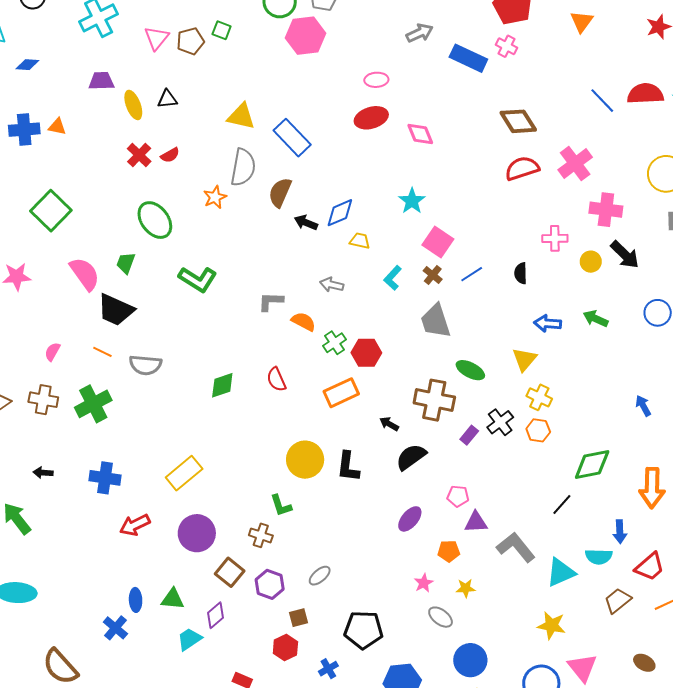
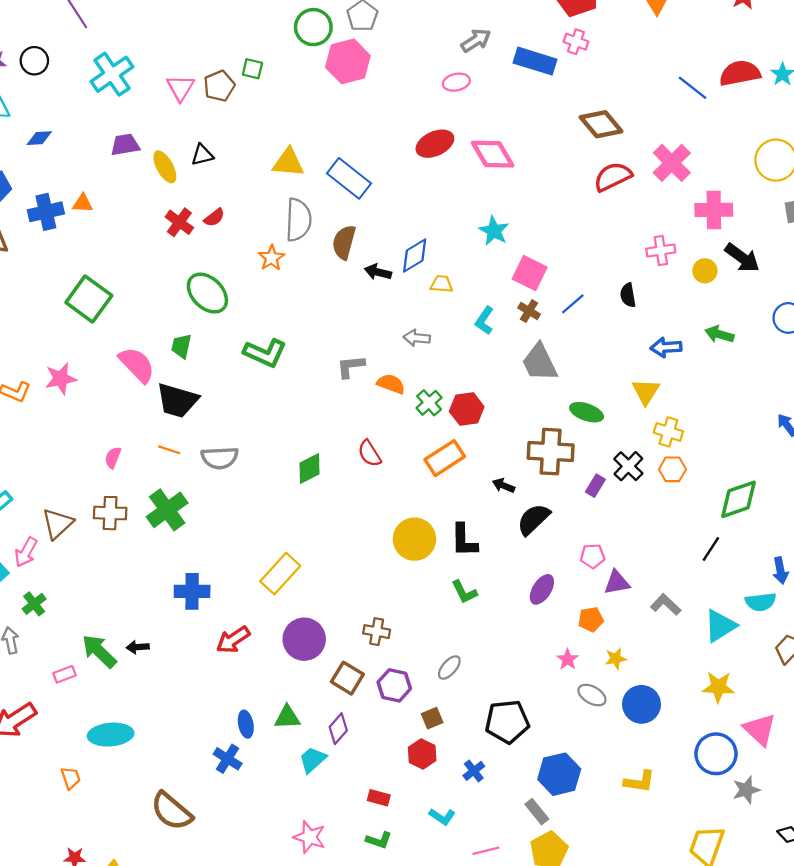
pink ellipse: (376, 80) -> (456, 82), moved
pink diamond: (420, 134) -> (493, 154), size x1.4
black arrow: (43, 473) -> (138, 647), moved
green L-shape: (281, 505) -> (464, 592), moved
gray L-shape: (516, 547) -> (666, 605), size x0.7
blue circle: (470, 660) -> (641, 704), moved

